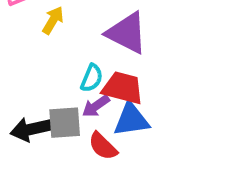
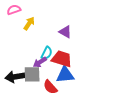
purple triangle: (127, 33) -> (65, 32), size x0.6
purple arrow: (96, 106) -> (40, 62), moved

